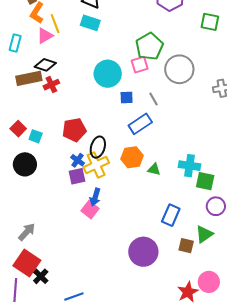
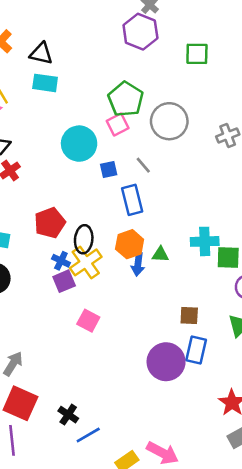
blue rectangle: (140, 124) -> (132, 200), turned -60
blue arrow: (95, 197) -> (138, 264), moved
blue rectangle: (171, 215) -> (196, 350), moved
brown square: (186, 246) -> (189, 316), moved
black cross: (41, 276) -> (68, 415), moved

